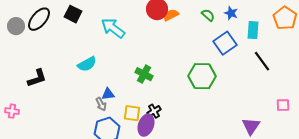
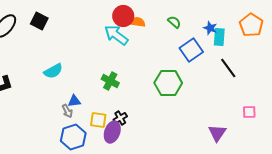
blue star: (231, 13) -> (210, 28), moved
orange semicircle: (171, 15) -> (137, 22), turned 35
cyan arrow: (113, 28) -> (116, 35), moved

